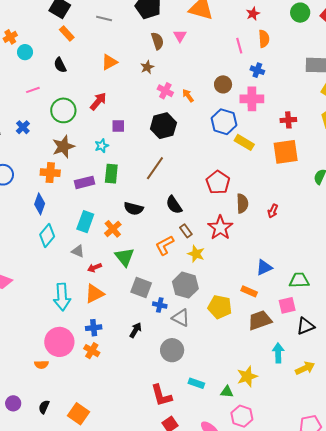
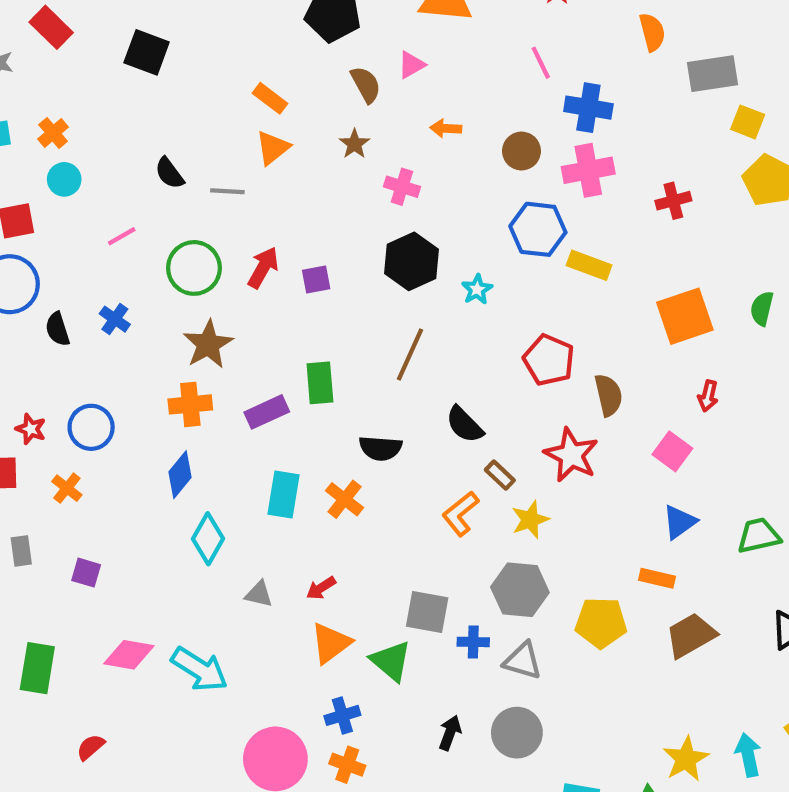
gray line: (104, 18) -> (227, 191), moved
orange rectangle: (67, 33) -> (270, 98), moved
pink triangle: (180, 36) -> (411, 65), turned 40
orange semicircle: (264, 39) -> (652, 32), moved
cyan circle: (25, 52) -> (64, 179), moved
blue cross: (257, 70) -> (588, 108), size x1.5
orange arrow: (188, 96) -> (446, 128), moved, turned -40
red arrow: (98, 101) -> (263, 268), moved
cyan star: (102, 146) -> (477, 289), moved
orange square: (286, 152) -> (685, 316), moved
blue diamond: (40, 204) -> (180, 475), turned 30
red arrow: (273, 211) -> (708, 396), moved
gray triangle: (78, 251) -> (259, 594), moved
yellow star: (196, 254) -> (530, 520), turned -30
green triangle: (125, 257) -> (391, 661), moved
cyan arrow: (62, 297) -> (199, 669), moved, turned -44
pink square: (287, 305) -> (672, 451), moved, turned -30
black arrow: (136, 330) -> (450, 733), moved
cyan arrow: (278, 353) -> (748, 755), moved

